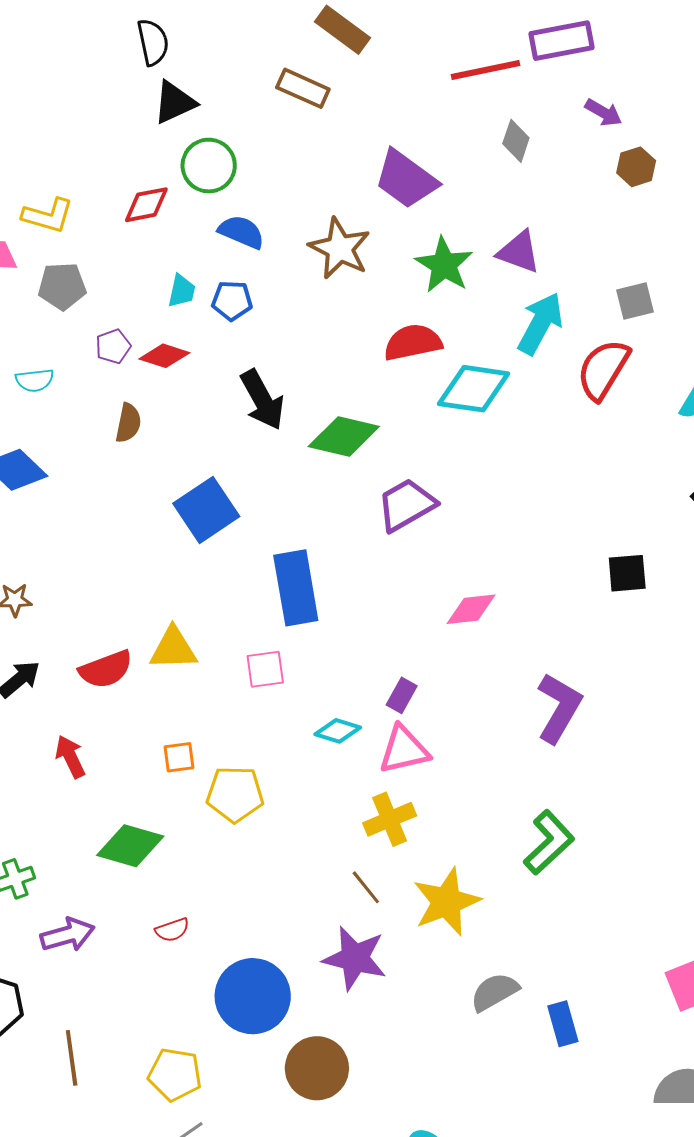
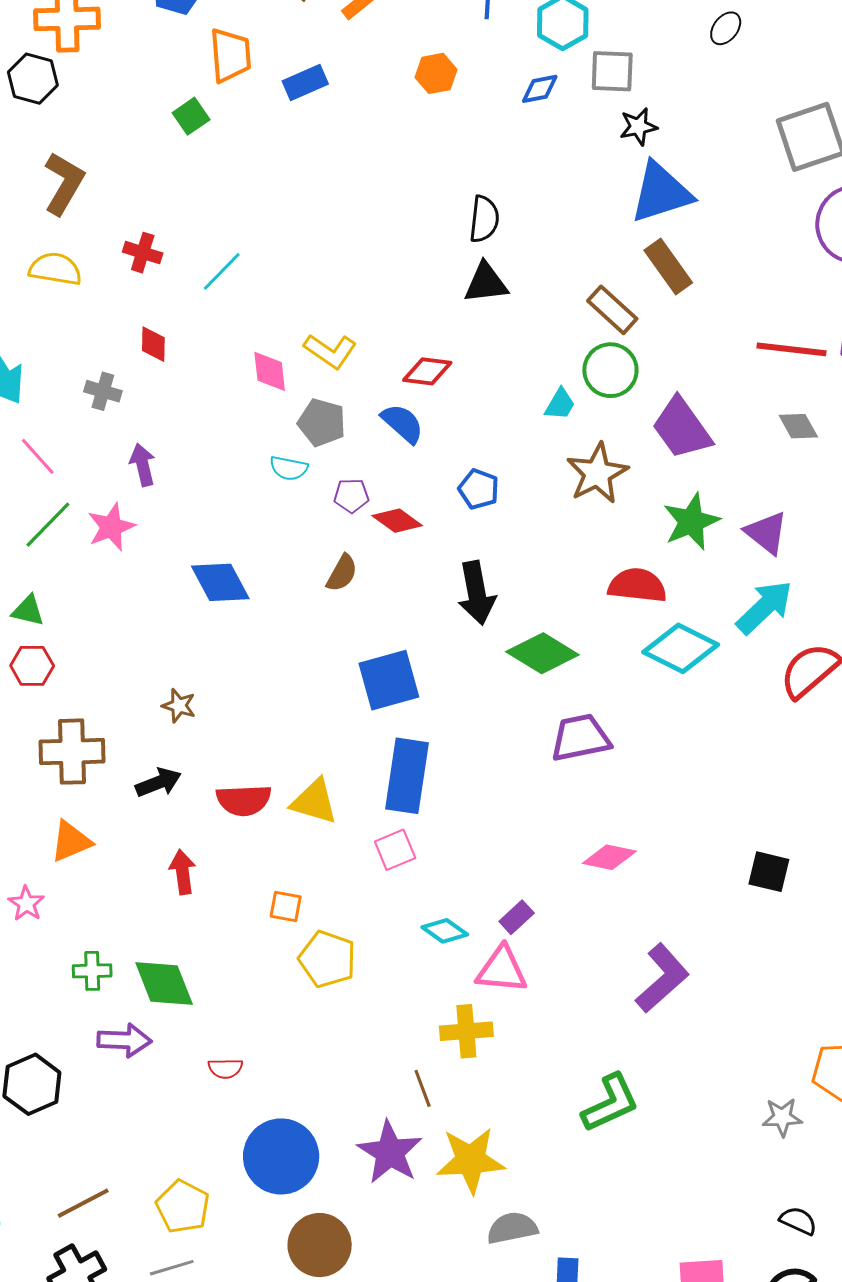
gray diamond: (516, 141) -> (798, 426), turned -66
green circle: (209, 166) -> (610, 370), moved
blue semicircle: (241, 232) -> (402, 423), moved
cyan trapezoid: (182, 291) -> (560, 404), moved
cyan semicircle: (35, 380) -> (289, 468), moved
blue rectangle: (296, 588) -> (407, 776), moved
pink square: (265, 669) -> (395, 850), turned -33
green diamond: (130, 846) -> (164, 984), moved, turned 34
yellow star: (446, 902) -> (471, 1160), moved
brown line: (72, 1058) -> (83, 1203), moved, turned 52

